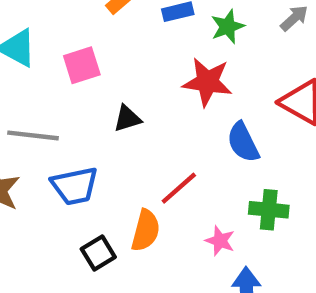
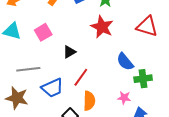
red star: (207, 82) -> (102, 27), turned 30
blue semicircle: (243, 142) -> (125, 62), moved
red line: (179, 188) -> (81, 77), moved

